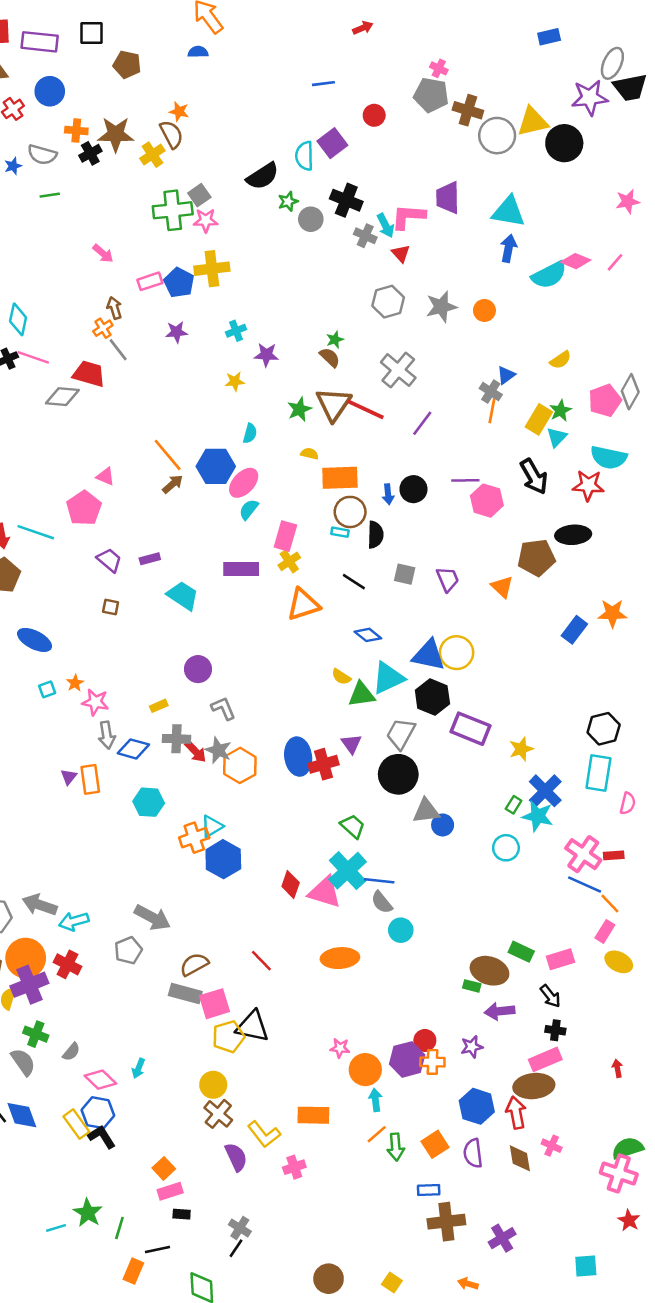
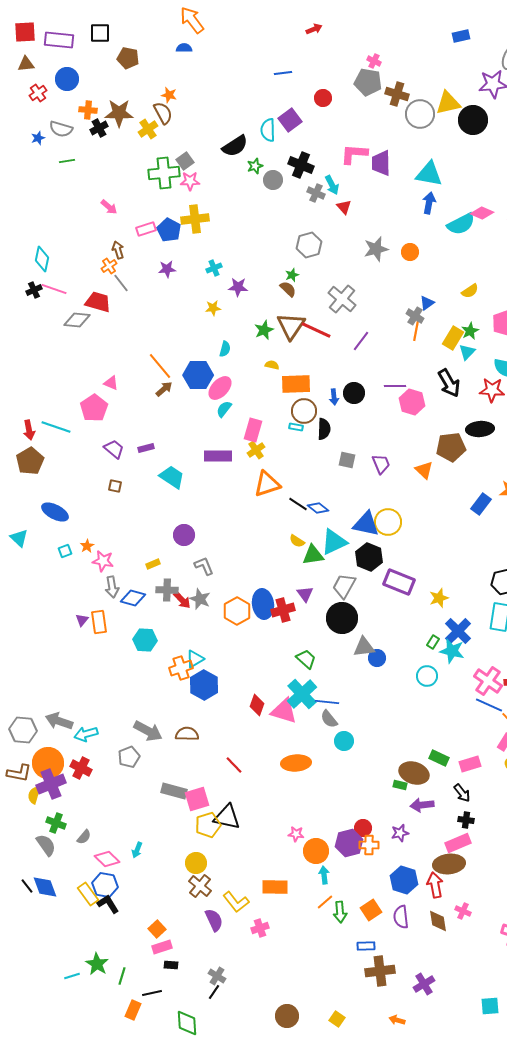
pink L-shape: (408, 217) -> (354, 154), moved
gray hexagon: (388, 302) -> (309, 245), moved
black line: (354, 582) -> (298, 504), moved
orange hexagon: (240, 765) -> (237, 611), moved
brown semicircle: (194, 964) -> (187, 734), moved, turned 30

